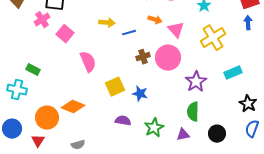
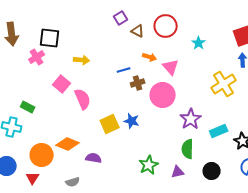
yellow arrow: (107, 23) -> (82, 60), moved
pink square: (65, 34) -> (62, 84), moved
yellow cross: (213, 38) -> (224, 84), moved
brown cross: (143, 57) -> (138, 83), moved
cyan rectangle: (233, 73) -> (219, 131), moved
blue star: (140, 94) -> (132, 121), moved
purple semicircle: (123, 121) -> (94, 158), moved

